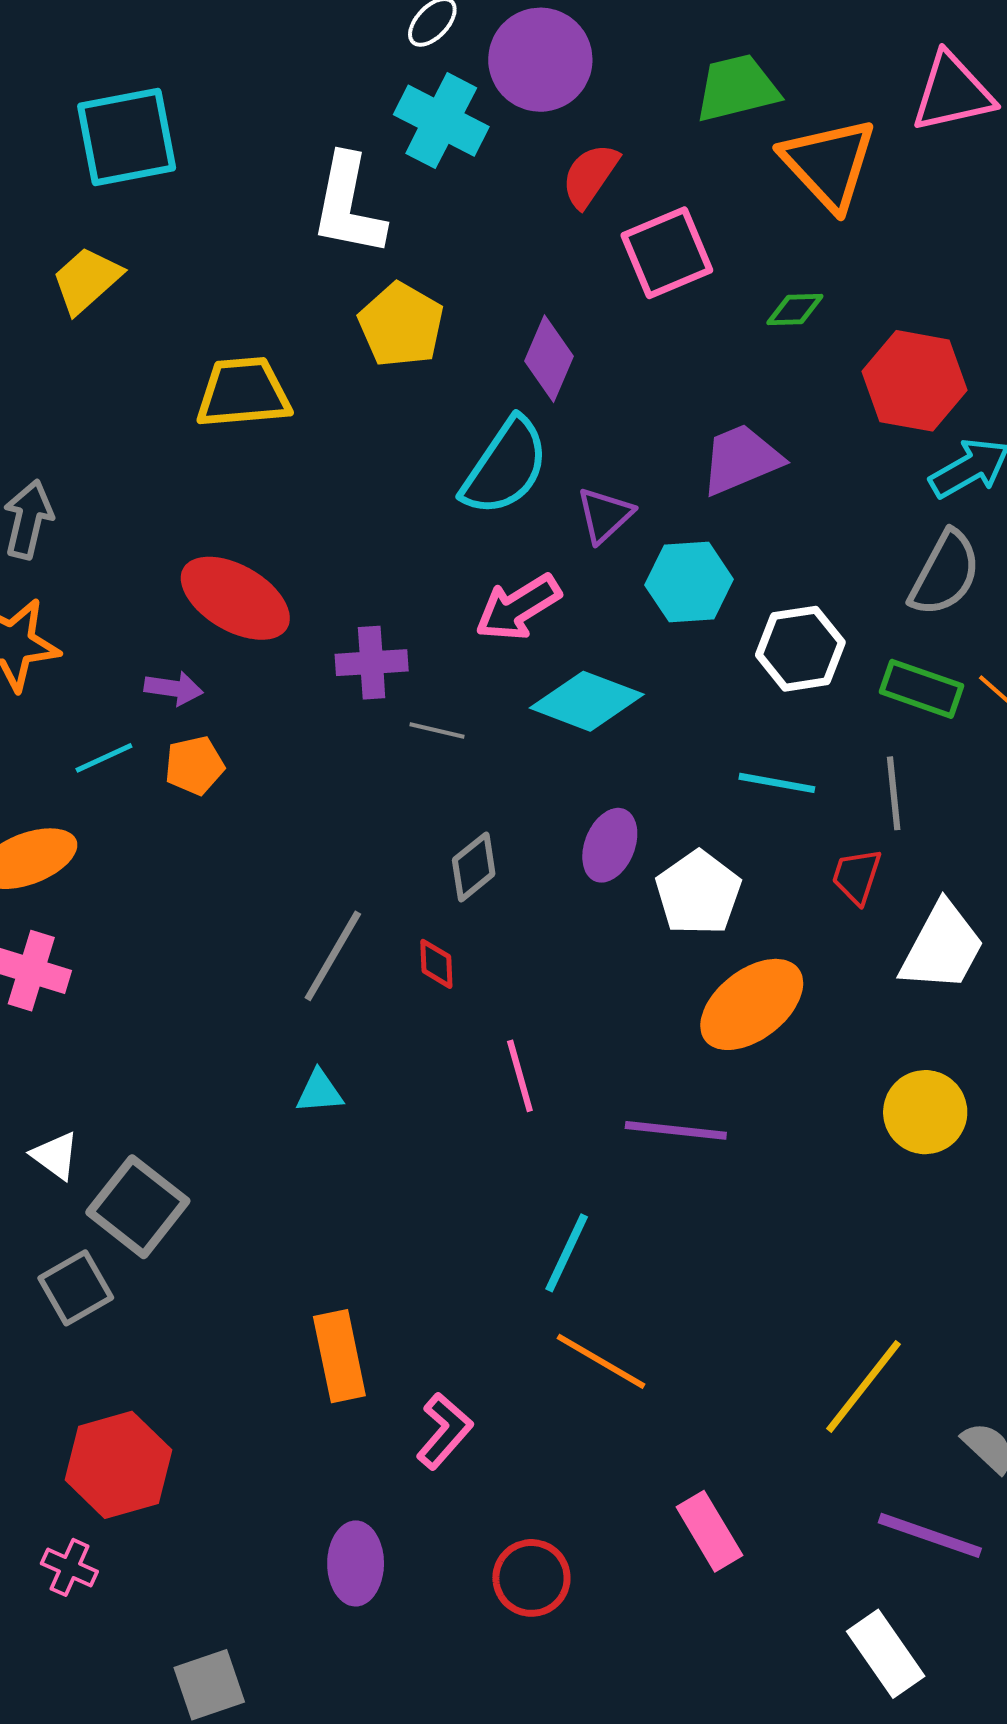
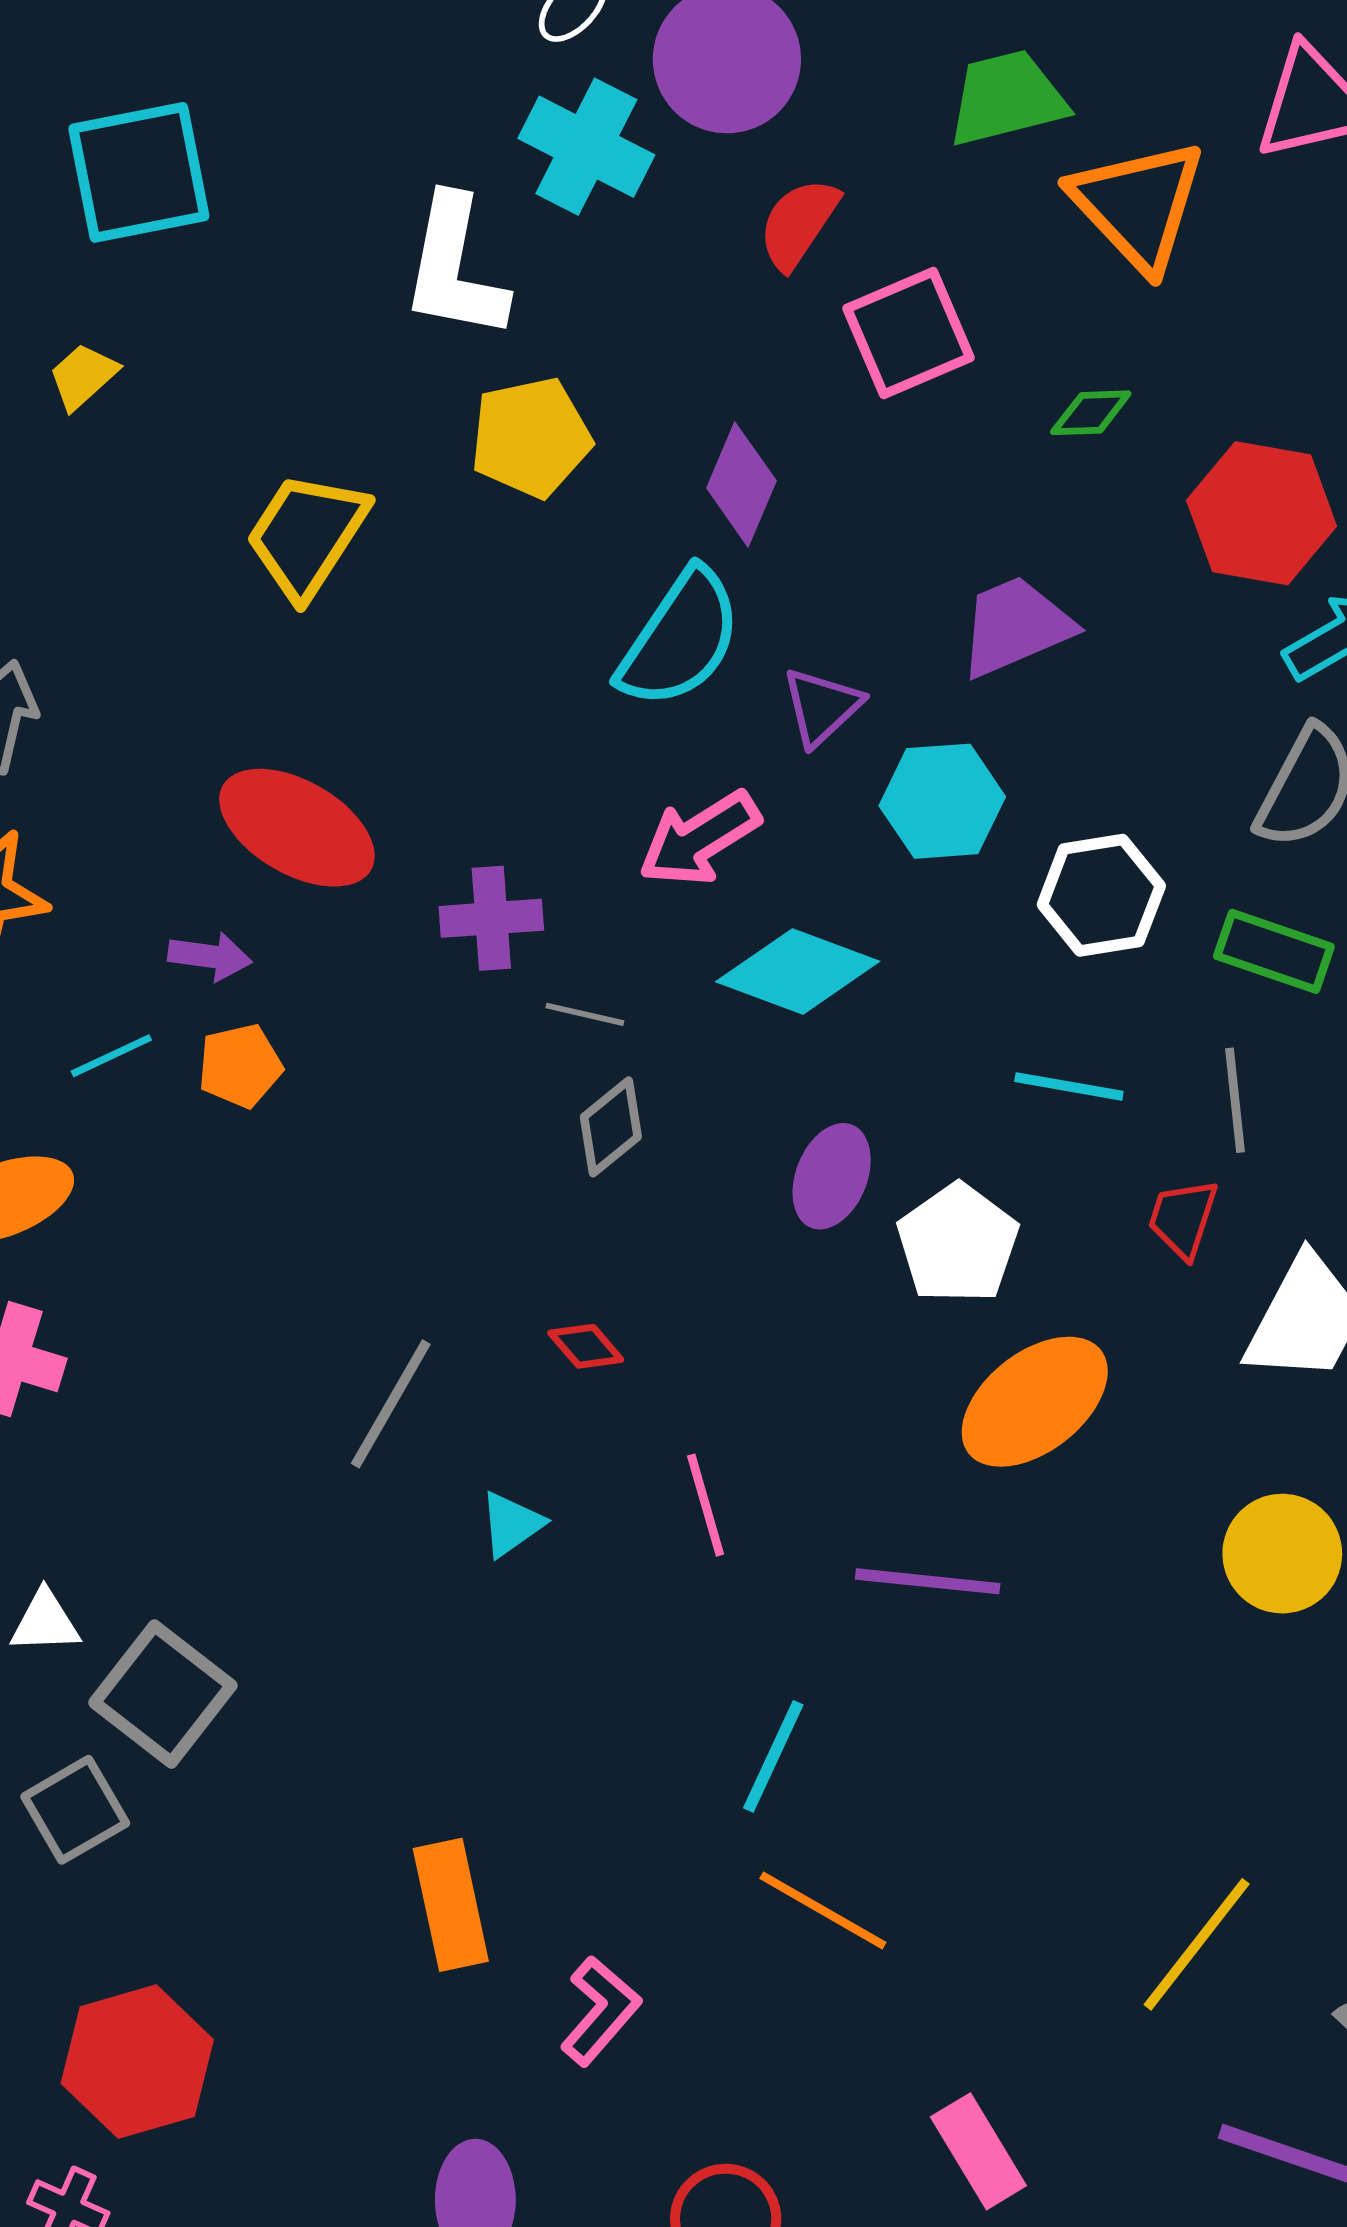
yellow trapezoid: (87, 280) -> (83, 376), size x0.7
yellow pentagon: (401, 325) -> (531, 437), turned 30
yellow trapezoid: (243, 393) -> (307, 535), turned -52
gray diamond: (474, 867) -> (611, 1127), moved
gray line: (333, 956) -> (391, 1404), moved
red diamond: (436, 964) -> (586, 1346), turned -38
cyan triangle: (319, 1092) -> (511, 1524), moved, turned -30
white triangle: (55, 1156) -> (45, 1622), turned -38

